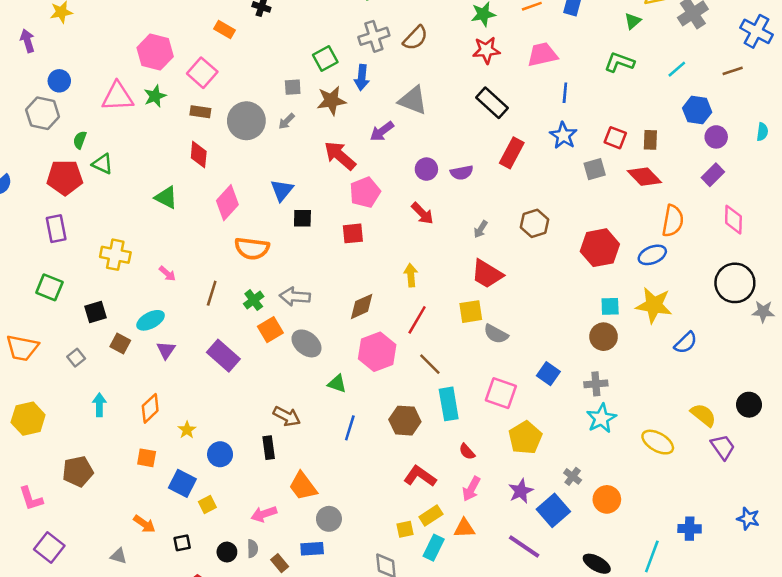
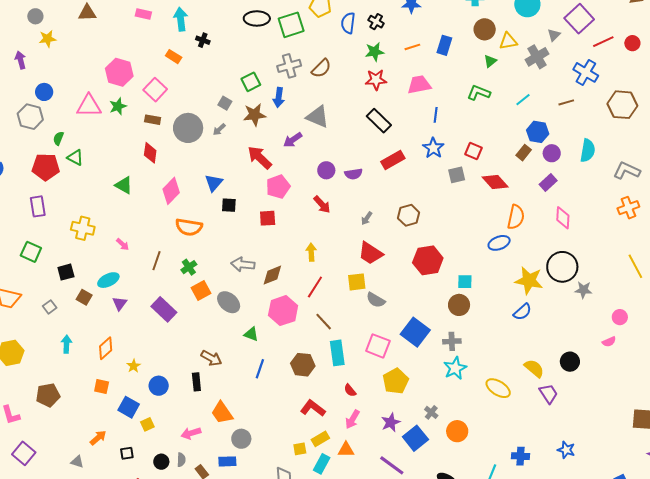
gray square: (293, 87) -> (225, 103), turned 32
cyan semicircle: (762, 132) -> (588, 150), size x1.6
brown rectangle: (650, 140) -> (524, 153), moved, turned 35
red rectangle: (512, 153) -> (393, 160), turned 30
red hexagon: (600, 248) -> (428, 260), moved
gray arrow: (295, 297) -> (243, 264), moved
yellow star: (654, 305) -> (529, 280), moved
blue square: (548, 374) -> (415, 332), size x1.6
orange arrow: (144, 524) -> (98, 438), turned -78

